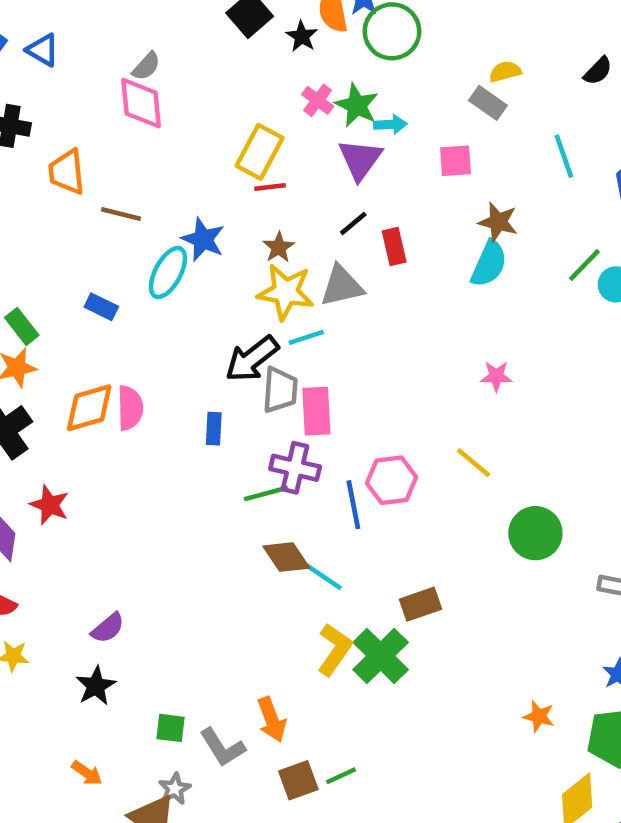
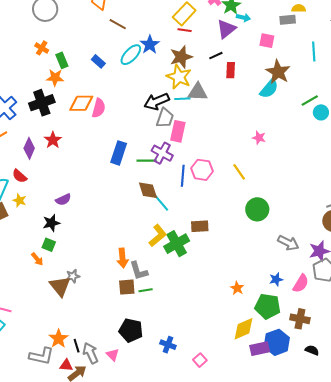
gray rectangle: (488, 103) -> (288, 20), turned -56
brown star: (498, 222) -> (278, 72), size x1.4
brown star: (279, 247) -> (181, 57), size x1.6
gray triangle: (342, 286) -> (198, 92), moved
blue rectangle: (214, 429) -> (119, 153), moved, size x1.6
green square: (170, 728) -> (49, 245), moved
gray L-shape: (222, 747) -> (139, 271), moved

